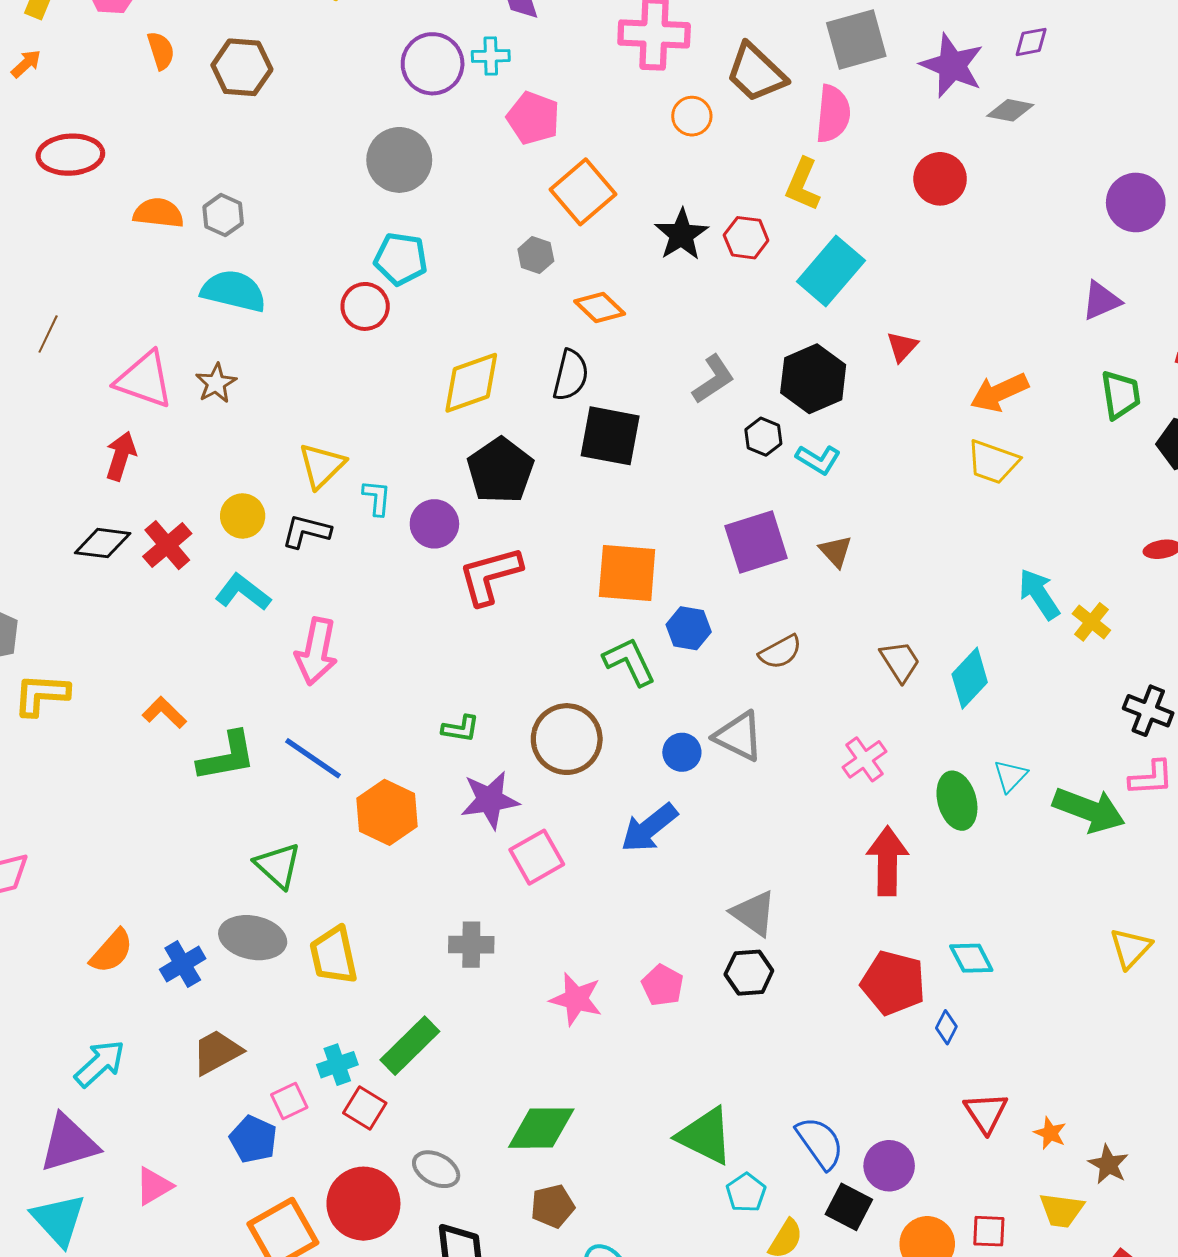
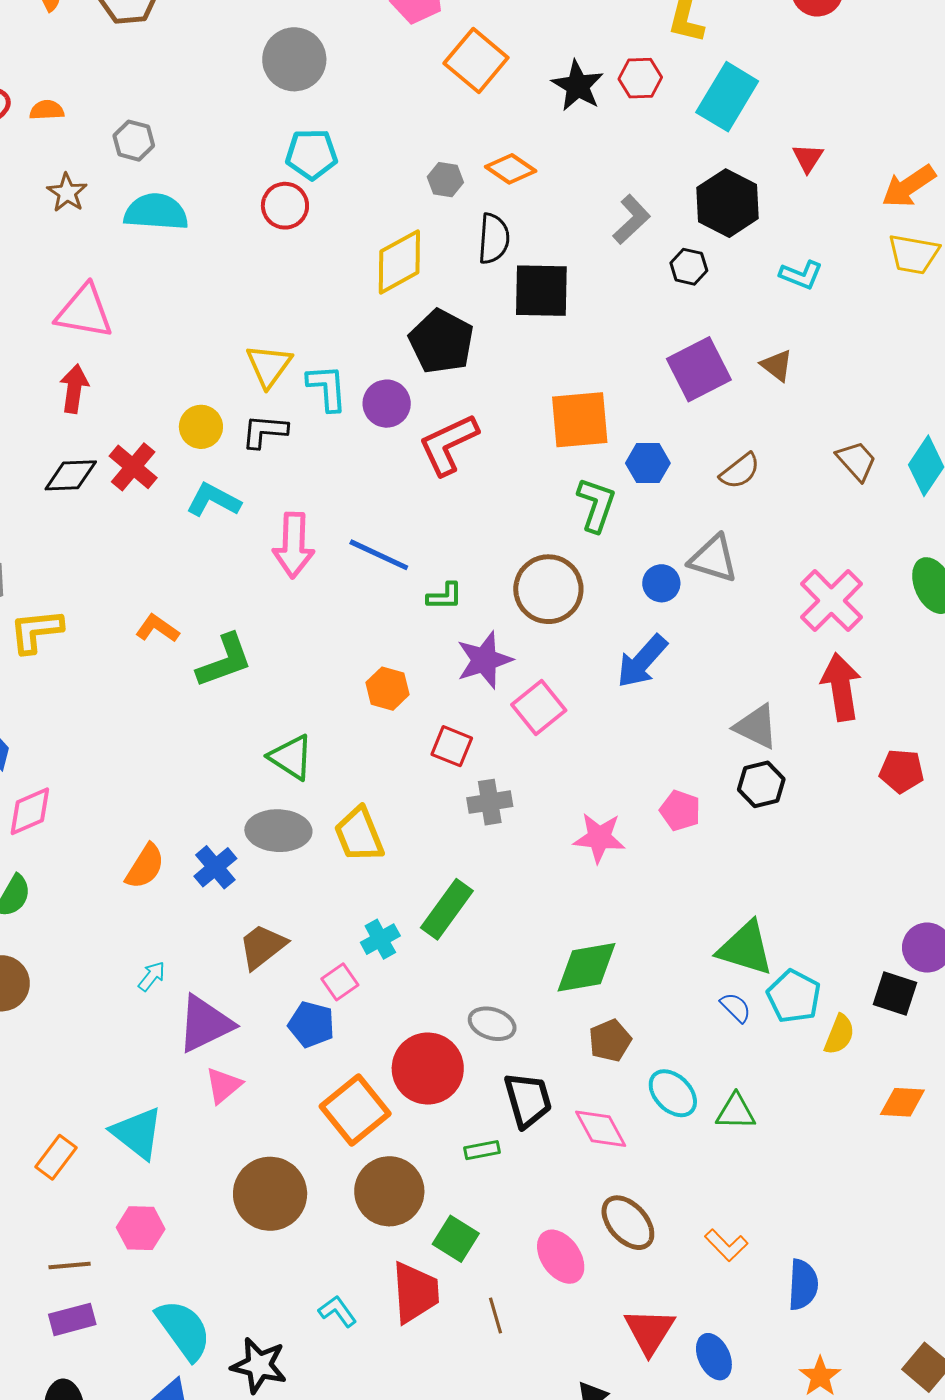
orange semicircle: (158, 213) -> (47, 110), moved, size x0.7
gray hexagon: (536, 255) -> (445, 180), moved
brown star: (216, 383) -> (67, 193), moved
cyan L-shape: (818, 459) -> (801, 275), moved
cyan L-shape: (377, 498) -> (327, 388), size x1.4
green L-shape: (629, 662) -> (596, 505), turned 54
blue line: (313, 758) -> (379, 555), moved
pink cross: (865, 759) -> (831, 601), moved, size x1.5
orange hexagon: (387, 812) -> (387, 689), size x0.7
red arrow: (887, 861) -> (841, 687), moved
red pentagon: (893, 983) -> (902, 771), size x0.7
cyan arrow: (100, 1063) -> (152, 976), size x0.6
red square: (365, 1108) -> (452, 746), moved
purple triangle: (69, 1143) -> (205, 1024), moved
blue semicircle: (820, 1143) -> (736, 1007), moved, size x0.6
cyan pentagon: (746, 1193) -> (794, 996), size x1.4

